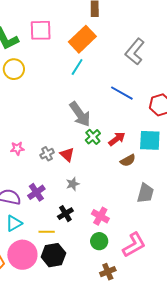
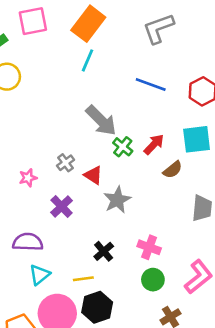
gray L-shape: (135, 52) -> (158, 28), turned 40
gray cross: (47, 154) -> (66, 163), moved
gray star: (73, 184) -> (117, 200), moved, size x1.5
purple cross: (36, 192) -> (62, 207), moved

